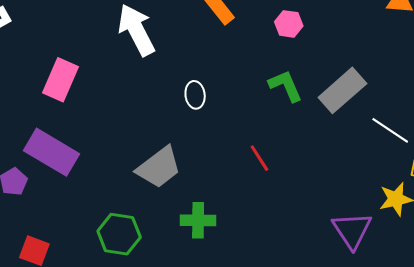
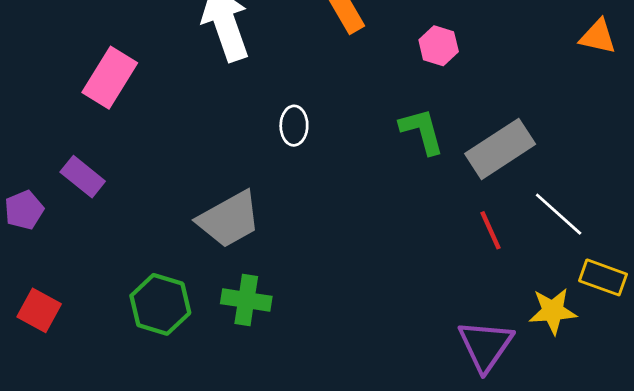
purple rectangle: (52, 152) -> (83, 177), size x0.6
red line: (259, 158) -> (491, 230), moved
green cross: (198, 220) -> (246, 300), moved

